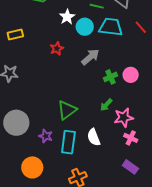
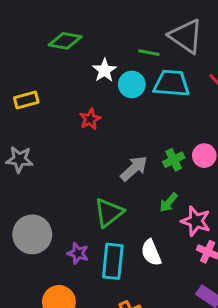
gray arrow: (90, 57) -> (134, 168), moved
pink star: (124, 118) -> (196, 221), turned 30

